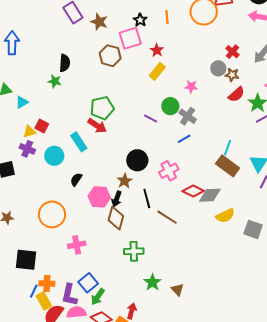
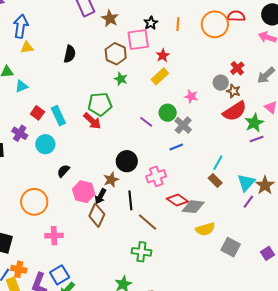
green star: (55, 81) -> (121, 79), moved
red semicircle: (236, 94) -> (235, 111), size x1.4
yellow triangle: (29, 132) -> (27, 47), moved
cyan rectangle: (79, 142) -> (58, 116), moved
brown rectangle: (228, 166) -> (215, 180), size x0.6
green cross: (134, 251) -> (141, 252), moved

